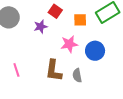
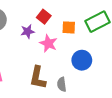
pink star: (69, 44) -> (48, 43), moved, turned 30

